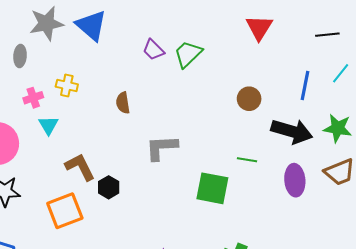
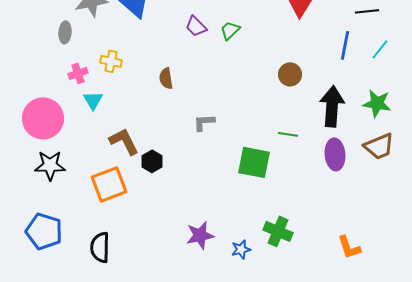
green trapezoid: (188, 54) -> (230, 30), size x0.7
blue line: (305, 86) -> (345, 45), moved
black arrow: (292, 131) -> (332, 106), turned -102
gray L-shape: (162, 148) -> (204, 122), size x0.7

